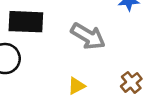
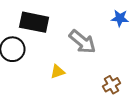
yellow triangle: (76, 86) -> (58, 72), moved

